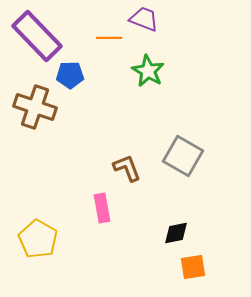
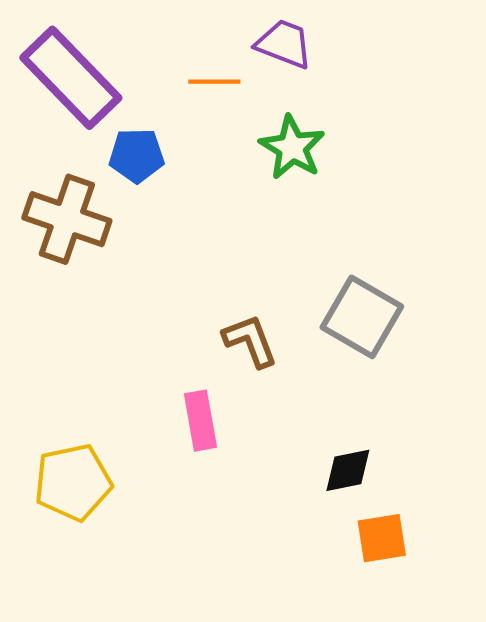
yellow pentagon: (38, 239) -> (73, 482), turned 30

